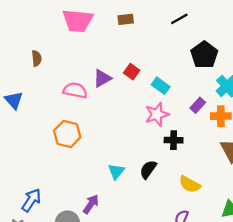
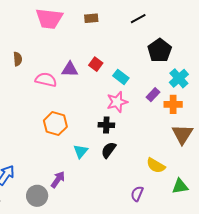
brown semicircle: (37, 58) -> (18, 59), moved
purple triangle: (102, 78) -> (70, 69), turned 30
orange hexagon: (67, 134) -> (55, 124), moved
black cross: (174, 140) -> (106, 125), moved
yellow semicircle: (190, 184) -> (156, 166), moved

